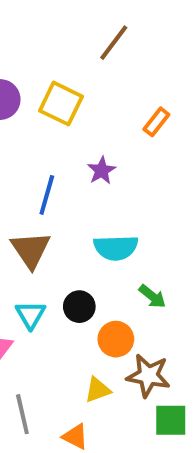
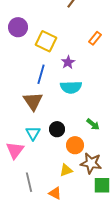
yellow square: (61, 104) -> (46, 41), moved
cyan semicircle: (116, 248) -> (71, 87), moved

